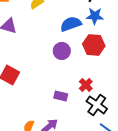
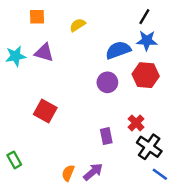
purple rectangle: (61, 96) -> (106, 136), turned 64

